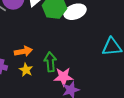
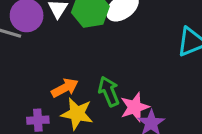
yellow star: (26, 70) -> (77, 114), size x1.5

